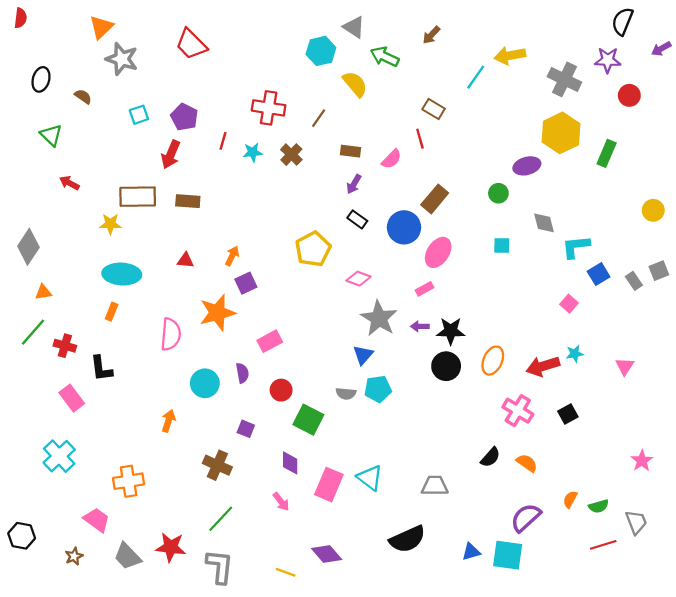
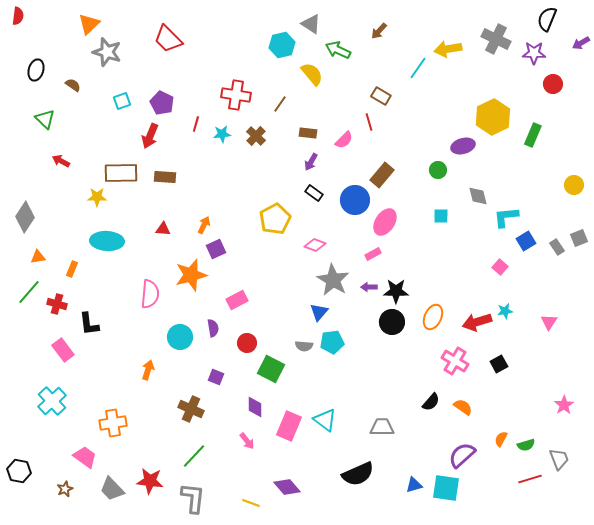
gray cross: (564, 79) -> (496, 39), moved
orange rectangle: (112, 312) -> (72, 269), moved

